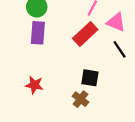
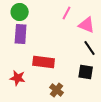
red rectangle: (85, 34) -> (44, 62), moved, turned 50
black square: (90, 78) -> (86, 72), moved

